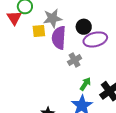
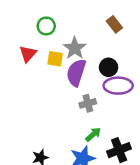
red triangle: (14, 18) -> (28, 54), moved
gray star: (53, 18) -> (75, 48), turned 30

